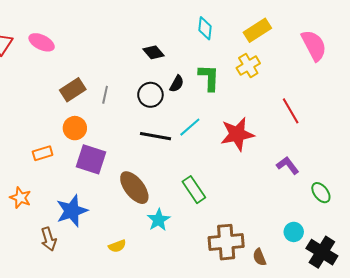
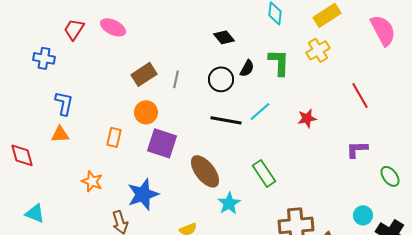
red star: (237, 134) -> (307, 118), size x0.6
orange rectangle: (43, 153) -> (114, 137), turned -60
purple L-shape: (288, 165) -> (357, 149), turned -55

